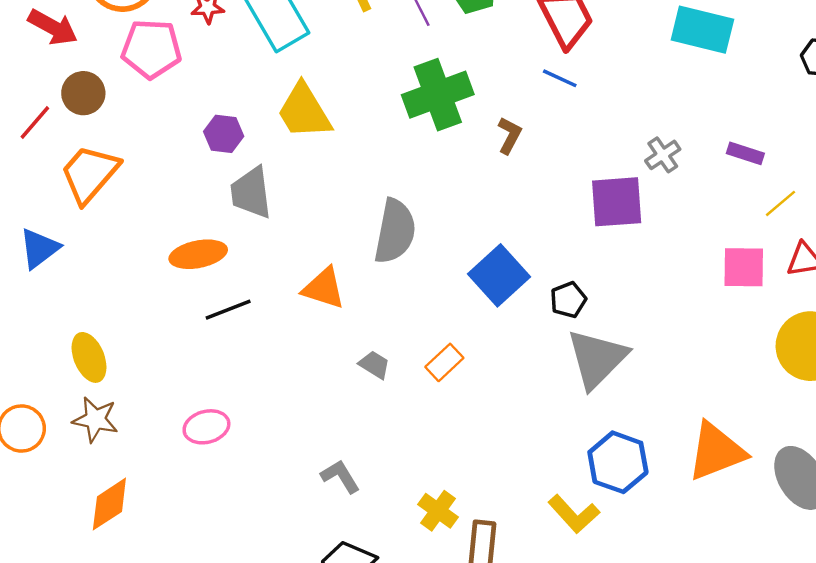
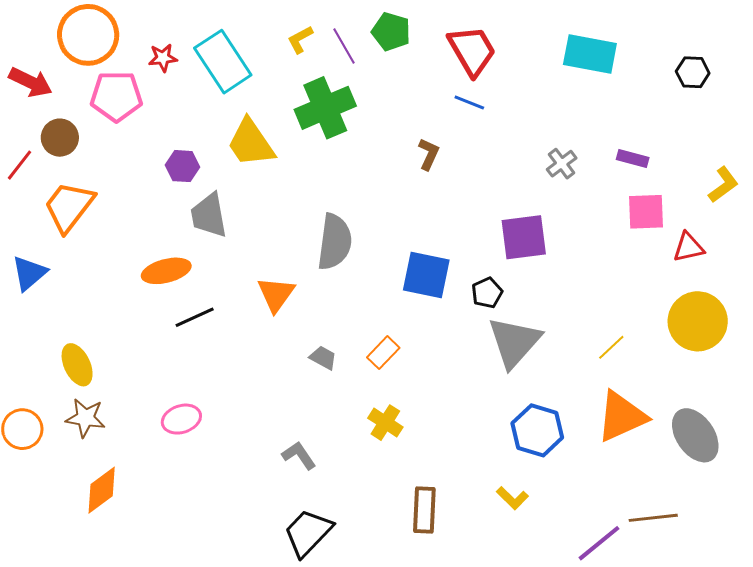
green cross: (438, 95) -> (325, 108), moved
purple square: (617, 202) -> (524, 237), moved
yellow line: (780, 203) -> (611, 347), moved
pink square: (744, 267) -> (646, 212), moved
blue square: (499, 275) -> (426, 275), turned -33
orange triangle: (324, 288) -> (276, 294), turned 51
yellow cross: (438, 511) -> (385, 423), moved
yellow L-shape: (574, 514) -> (512, 498), moved, size x0.7

